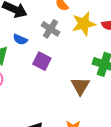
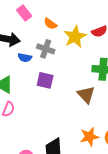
blue semicircle: (20, 39) -> (25, 58), moved

